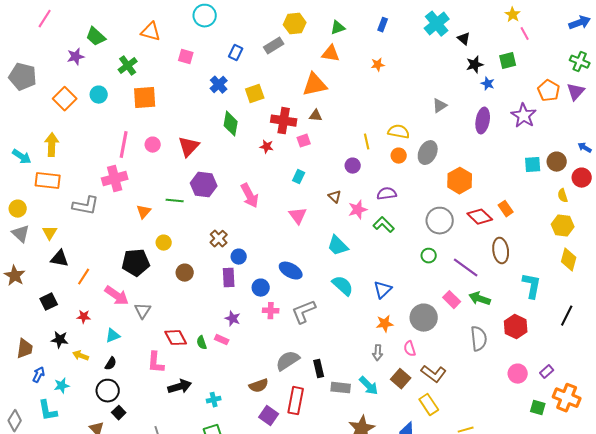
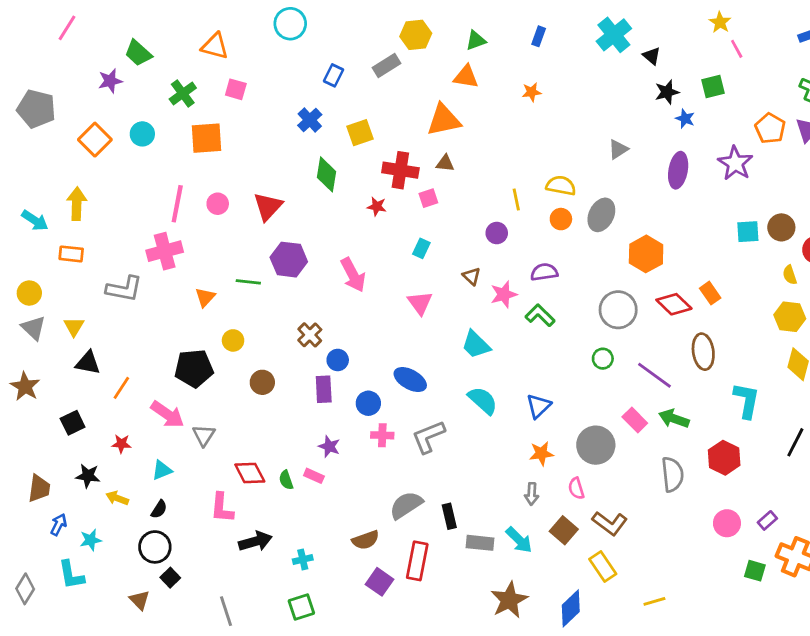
pink square: (186, 57) -> (236, 89), moved
orange rectangle: (48, 181) -> (71, 254), size x0.7

